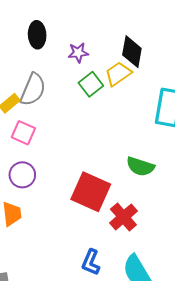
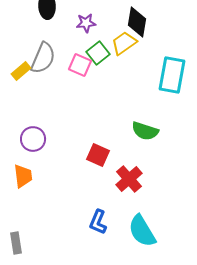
pink square: (23, 133) -> (80, 65), moved
red square: (91, 192) -> (98, 155), size x0.6

